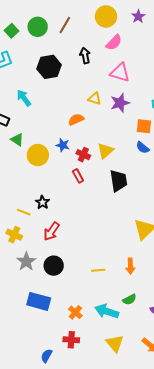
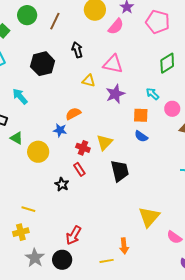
green circle: (38, 27) -> (27, 15), moved
pink semicircle: (114, 42) -> (116, 26), moved
yellow triangle: (95, 99) -> (89, 81), moved
blue star: (63, 145) -> (60, 130), moved
black star: (42, 202) -> (62, 184), moved
red arrow: (52, 231) -> (74, 235), moved
yellow cross: (14, 235) -> (21, 232), turned -35
orange arrow: (130, 266) -> (124, 246), moved

